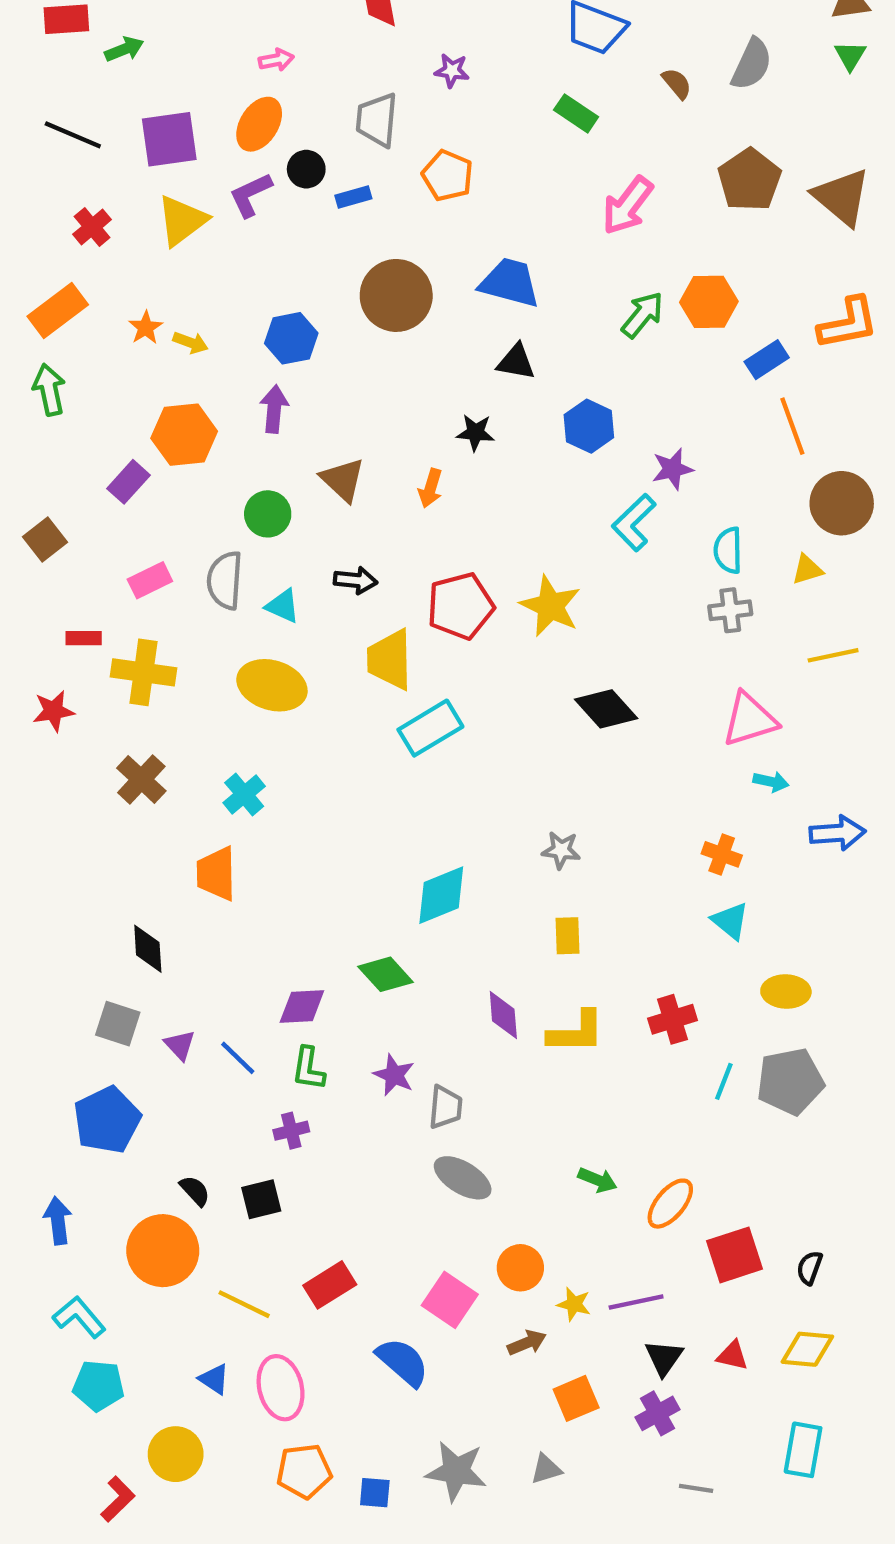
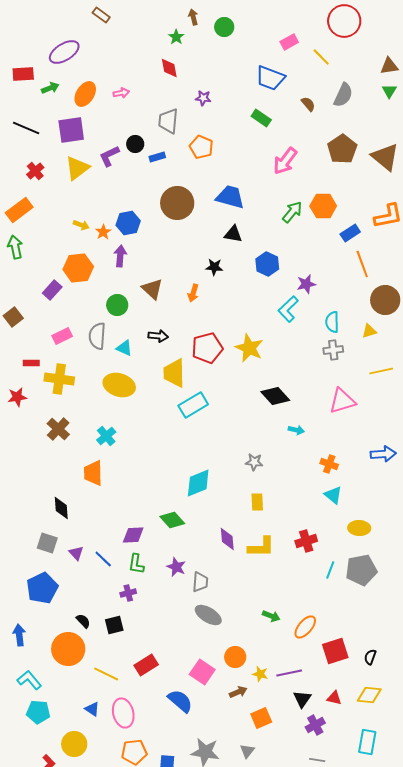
orange ellipse: (259, 124) -> (85, 94), moved
orange star: (146, 328) -> (103, 232), moved
cyan arrow: (771, 782) -> (296, 430), moved
purple cross: (657, 1413) -> (315, 725), moved
gray triangle: (546, 1469) -> (247, 751), turned -35

